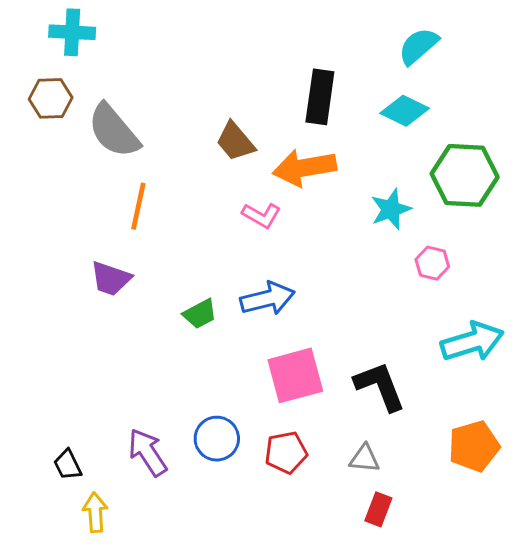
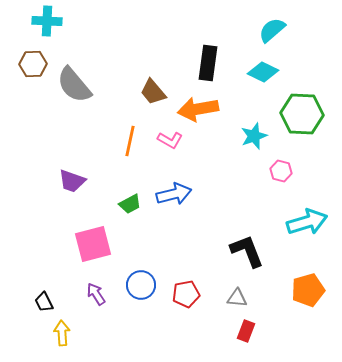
orange line: (138, 206) -> (130, 141), moved
pink square: (295, 375) -> (93, 244), moved
purple arrow: (148, 452) -> (96, 294), size x0.7

